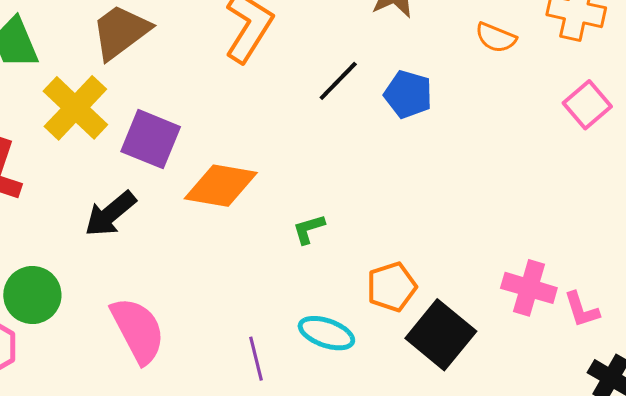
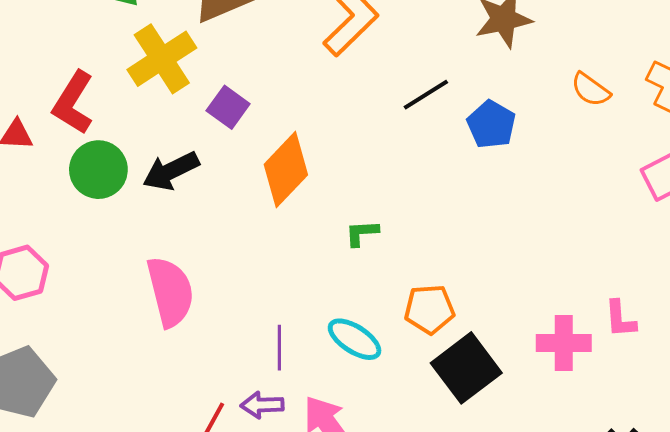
purple square: (151, 139) -> (228, 107), size x0.7
orange diamond: (221, 186) -> (286, 170), turned -70
pink cross: (529, 288) -> (564, 343), turned -30
green circle: (32, 295) -> (98, 170), moved
pink L-shape: (581, 310) -> (620, 319), moved

